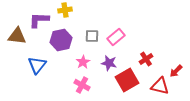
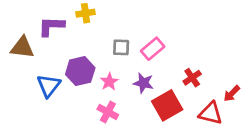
purple hexagon: (61, 40) -> (80, 71), moved

